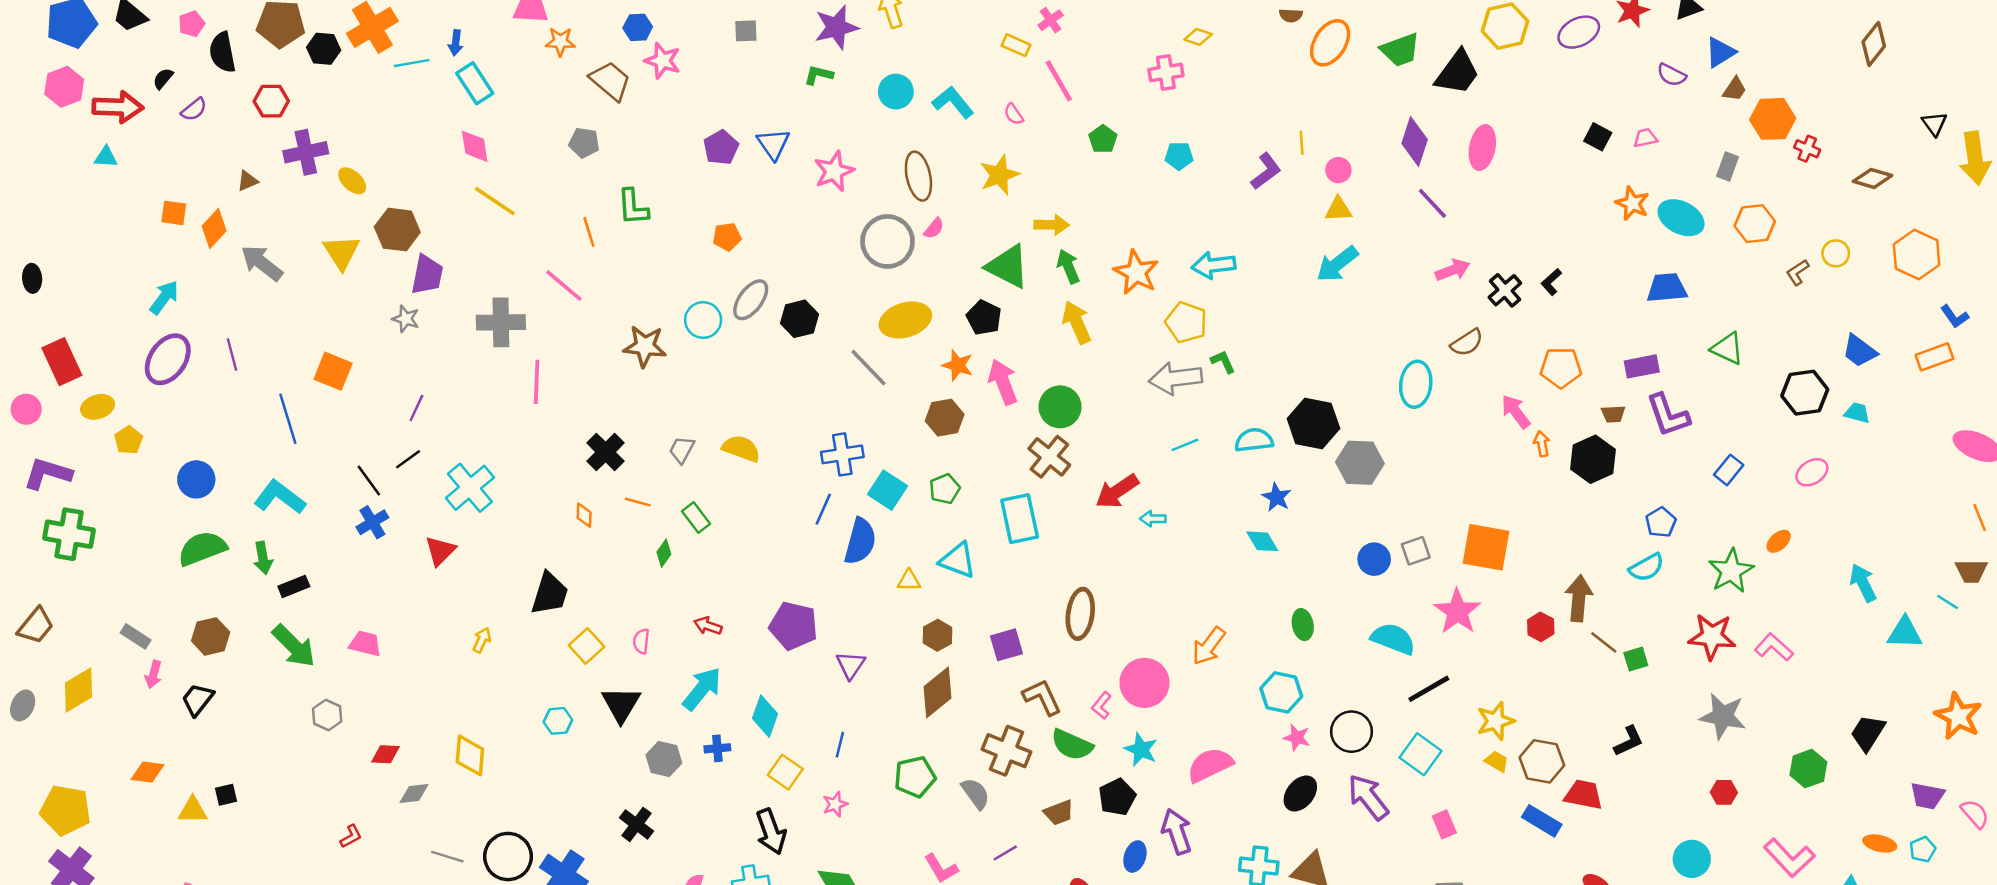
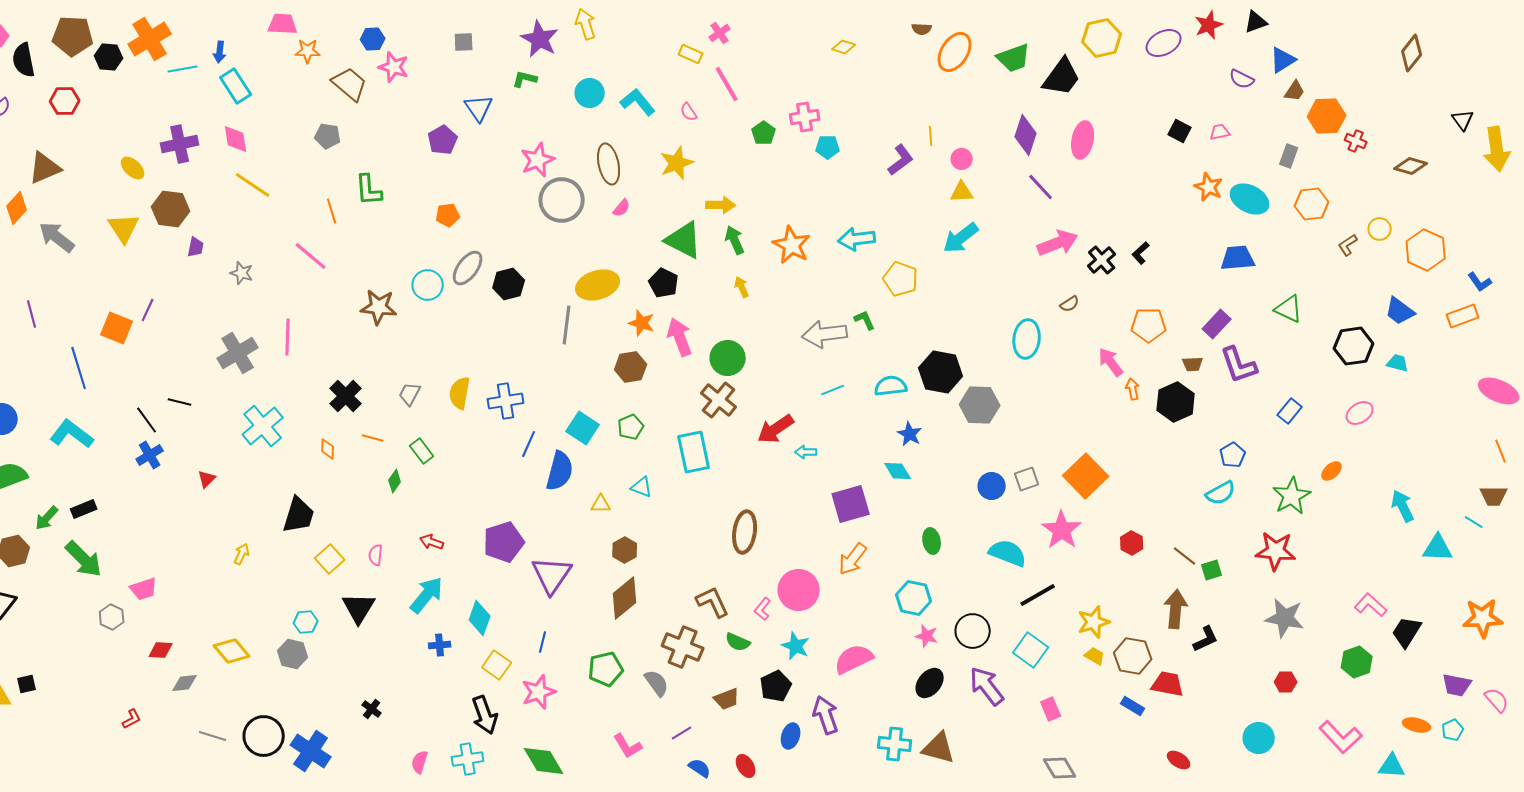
purple star: (836, 27) -> (540, 39), turned -30
pink cross: (1166, 73) -> (805, 117), moved
blue triangle: (773, 144) -> (479, 108), moved
purple cross: (306, 152) -> (180, 144), moved
brown triangle: (247, 181) -> (45, 168), size x1.8
gray circle: (888, 241) -> (562, 200), moved
orange hexagon: (1917, 255) -> (1426, 250), moved
pink arrow: (1453, 270) -> (1058, 243), size x1.4
purple trapezoid: (427, 275) -> (196, 247), size x0.6
gray star: (406, 319) -> (242, 273), moved
gray cross: (501, 322) -> (238, 353), moved, turned -30
yellow arrow: (1077, 322) -> (742, 287), size x0.6
yellow pentagon: (1186, 322) -> (901, 279), moved
brown semicircle: (1467, 343) -> (1070, 304), size x0.7
purple rectangle: (1642, 366) -> (1217, 324), turned -36
gray line: (868, 368) -> (567, 325), turned 51
purple line: (416, 408) -> (148, 310), moved
yellow semicircle: (741, 448) -> (460, 393), turned -100
blue cross: (842, 454) -> (506, 401), moved
black line: (408, 459) -> (180, 402), turned 50
cyan cross: (470, 488) -> (263, 426), moved
orange square: (1486, 547) -> (1086, 476), turned 36
red triangle: (440, 551) -> (207, 479), size x0.7
green arrow: (263, 558) -> (47, 518), moved, turned 52
cyan triangle: (958, 560) -> (642, 487), size x0.7
brown arrow: (1579, 598) -> (1176, 609), moved
purple pentagon: (794, 626) -> (504, 542), turned -30
pink trapezoid: (365, 644) -> (144, 589), moved, turned 148
purple square: (1006, 645) -> (851, 504), moved, size x1.4
pink L-shape: (1774, 647) -> (1371, 605), moved
purple triangle: (851, 665) -> (552, 575), size x1.6
orange star: (1958, 716) -> (1483, 618), turned -30
green semicircle: (1072, 745) -> (738, 642), size x0.7
yellow diamond: (470, 755) -> (232, 651), turned -45
gray hexagon: (664, 759) -> (293, 654), moved
pink star: (835, 804) -> (539, 692), size x1.6
blue rectangle: (1542, 821) -> (1133, 706), size x0.7
black cross: (636, 824) -> (372, 709), size x0.7

